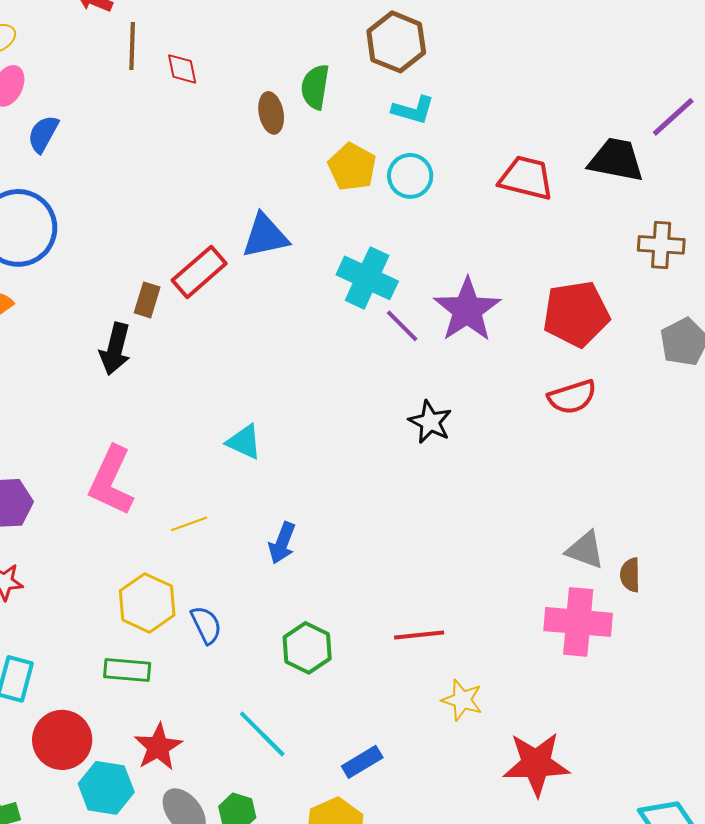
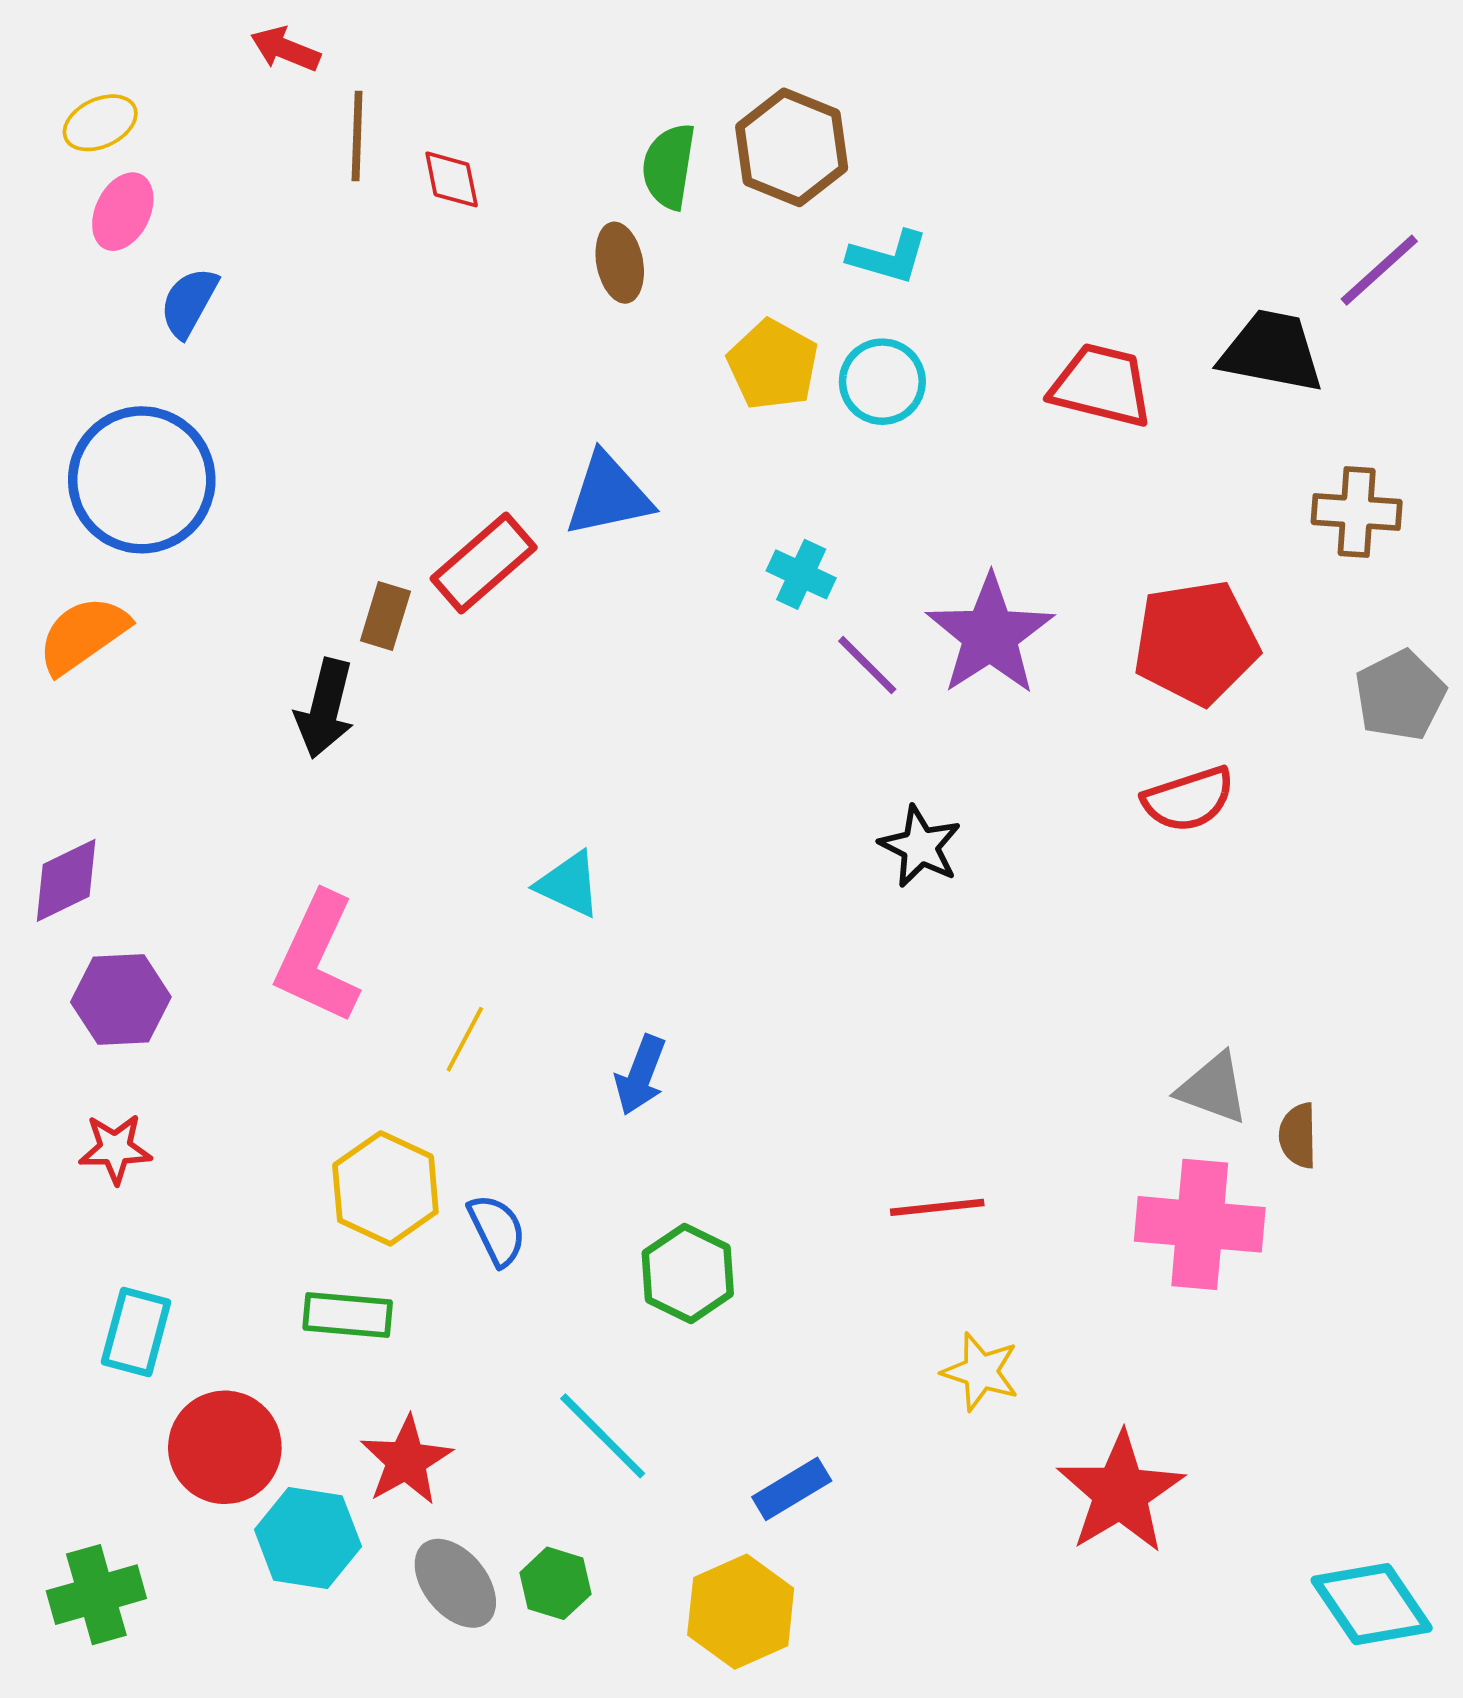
brown hexagon: (396, 42) -> (792, 147), moved
green semicircle: (315, 87) -> (669, 166), moved
cyan cross: (367, 278) -> (801, 574), size x0.6
yellow line: (189, 524) -> (465, 1039), turned -42
red line: (419, 635) -> (937, 1207), moved
red star: (536, 764) -> (1120, 1493), turned -30

